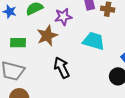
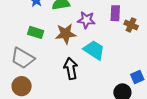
cyan trapezoid: (94, 41) -> (94, 50), moved

